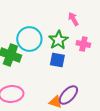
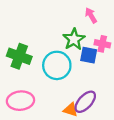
cyan circle: (29, 39) -> (57, 65), moved
blue square: (57, 60) -> (89, 55), moved

